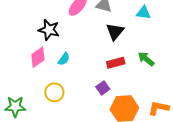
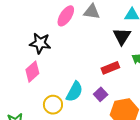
black triangle: (115, 32) -> (122, 36), moved
cyan semicircle: (64, 59) -> (74, 92), moved, size x1.5

